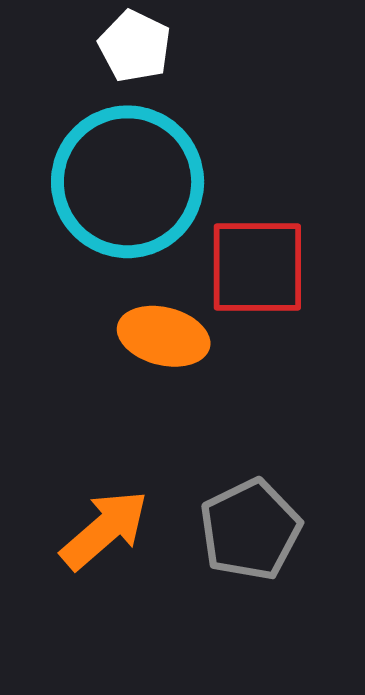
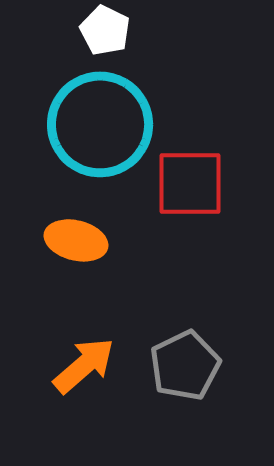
orange ellipse: (164, 336) -> (76, 240), moved

